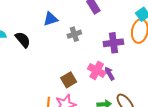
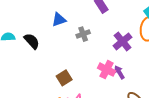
purple cross: (113, 43) -> (123, 41), turned -30
brown square: (69, 80) -> (64, 78), moved

